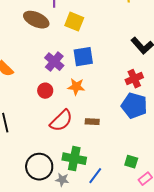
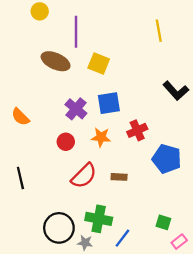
red cross: (134, 79) -> (137, 130), moved

